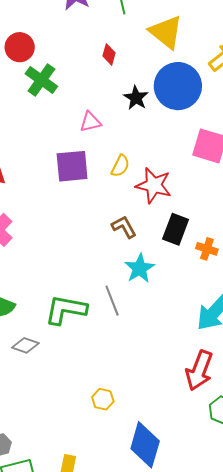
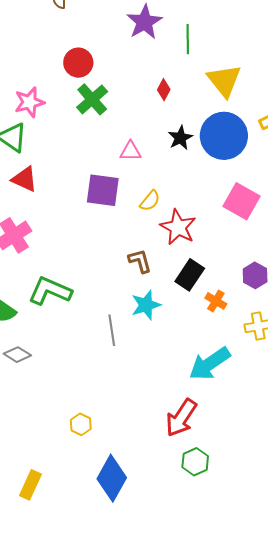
green L-shape: (66, 310) -> (50, 291), moved

